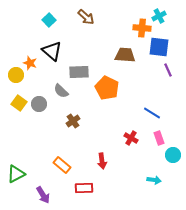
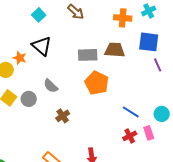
orange cross: (142, 28) -> (123, 18), moved
gray rectangle: (79, 72) -> (88, 55), moved
blue line: (152, 113) -> (131, 112), moved
red cross: (131, 138) -> (130, 136), moved, turned 32
cyan circle: (173, 155) -> (162, 114), moved

